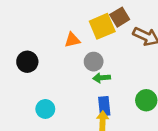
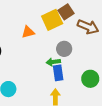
gray circle: (94, 62) -> (64, 49), moved
blue rectangle: (104, 106) -> (58, 73), moved

